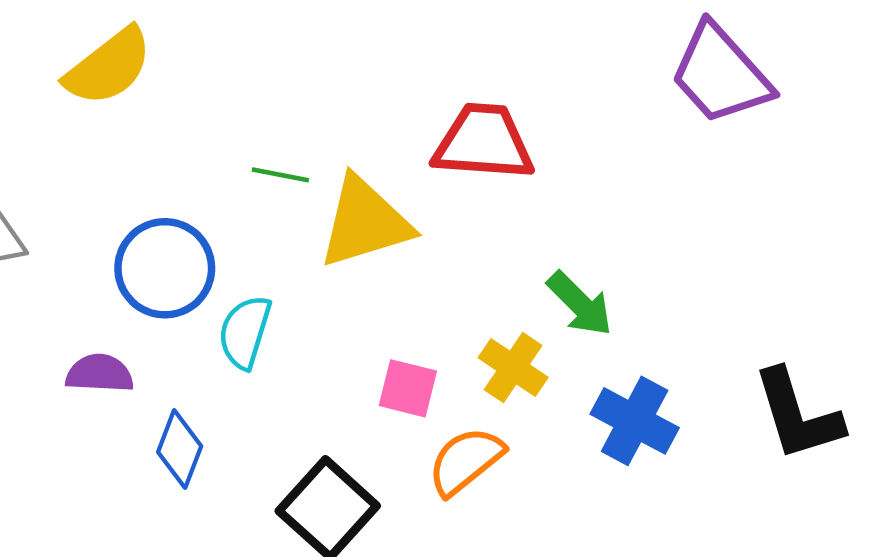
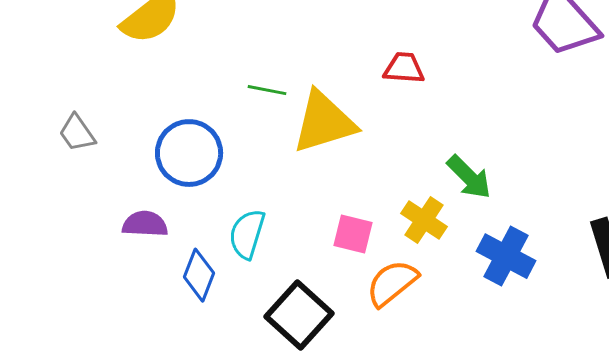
red trapezoid: (483, 142) -> (404, 68), size x0.6
cyan semicircle: (245, 332) -> (247, 234), moved

